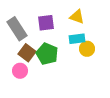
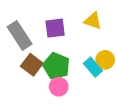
cyan rectangle: (77, 39) -> (93, 67), moved, turned 56
pink circle: (20, 71) -> (59, 87), moved

